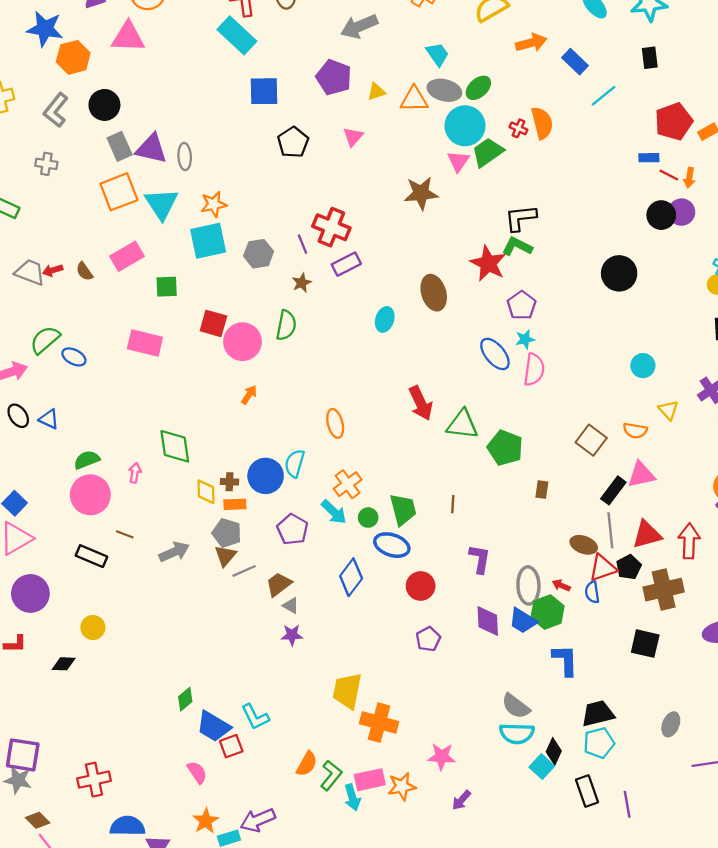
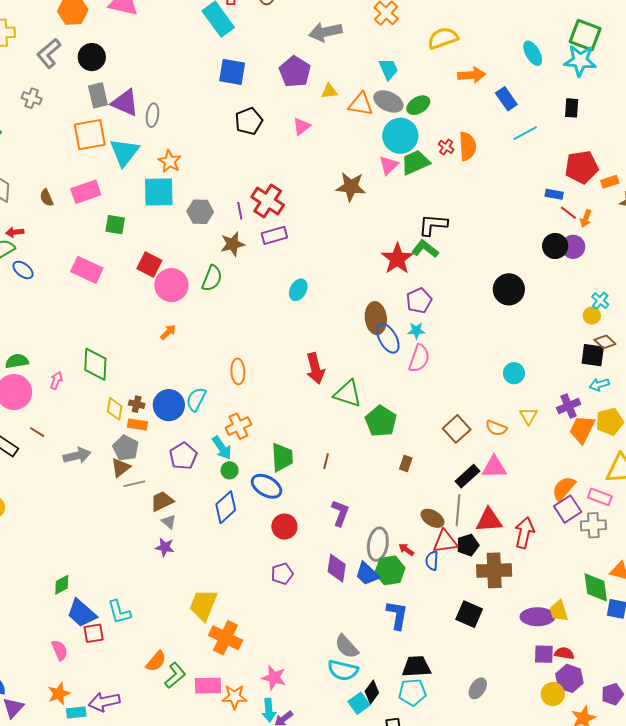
orange star: (214, 204) -> (170, 161), turned 30
red arrow: (53, 270) -> (15, 232), moved
brown star: (302, 283) -> (233, 244), size x1.4
brown ellipse: (434, 293) -> (376, 318), moved
green circle: (368, 518) -> (229, 470), moved
cyan arrow: (352, 797) -> (269, 710), moved

